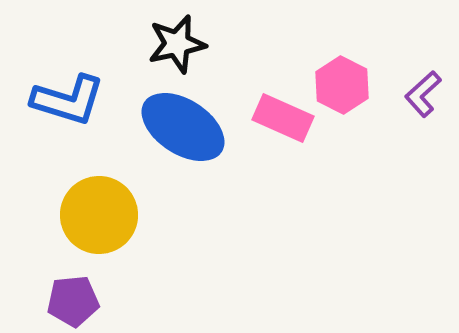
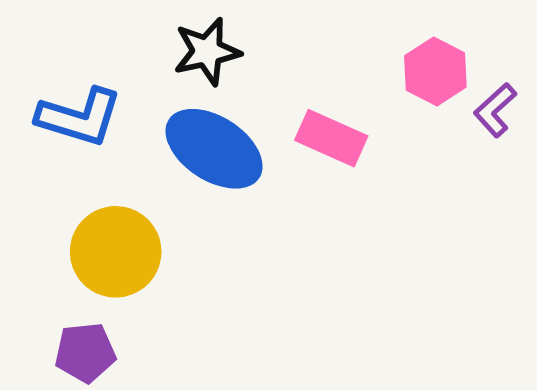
pink hexagon: (342, 85) -> (435, 71), moved

